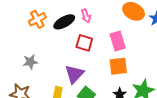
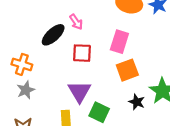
orange cross: (37, 19) -> (22, 64), moved, turned -30
pink rectangle: (118, 41) -> (119, 42), turned 48

